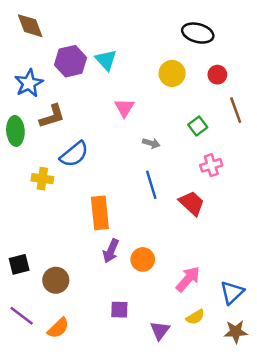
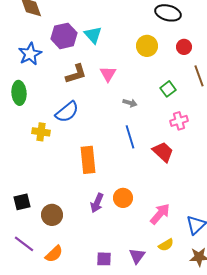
brown L-shape: (52, 116) -> (76, 74), moved
purple arrow: (111, 251) -> (97, 203), moved
purple square: (119, 310) -> (104, 259), moved

